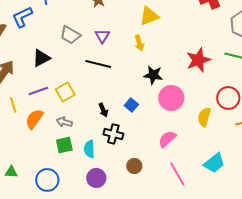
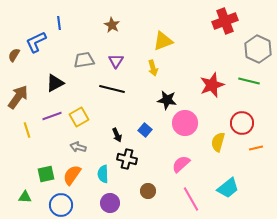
gray trapezoid: (70, 35) -> (84, 60), turned 140
orange semicircle: (34, 119) -> (72, 175), moved
green square: (64, 145) -> (46, 174), moved

